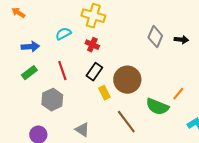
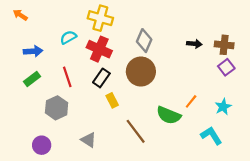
gray diamond: (155, 37) -> (144, 41), moved
red cross: (92, 45) -> (99, 49), size x1.6
brown circle: (127, 80) -> (141, 72), moved

